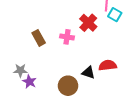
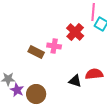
brown rectangle: (39, 38) -> (36, 52), moved, turned -35
brown circle: (68, 86) -> (36, 94), moved

